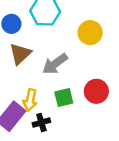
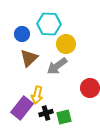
yellow circle: (90, 33) -> (66, 44), moved
green square: (64, 98) -> (64, 117), moved

